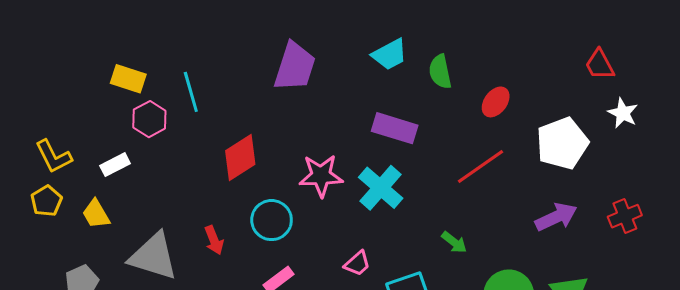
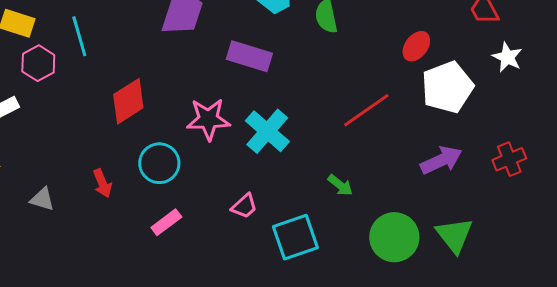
red ellipse: (496, 102) -> (416, 46), moved
purple rectangle: (395, 128) -> (249, 56), moved
gray triangle: (153, 256) -> (42, 199), size x0.5

